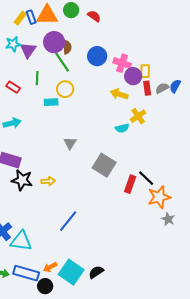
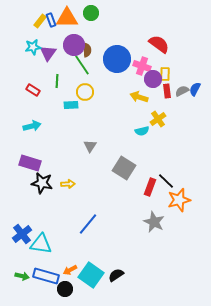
red semicircle: (94, 16) -> (159, 44), moved, size x1.5
blue circle: (97, 56) -> (117, 59), size x1.4
gray star: (168, 219) -> (154, 222), moved, size x1.5

